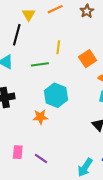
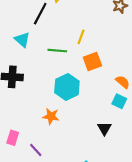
orange square: (88, 59) -> (92, 61), moved
orange star: (40, 117) -> (51, 116), moved

